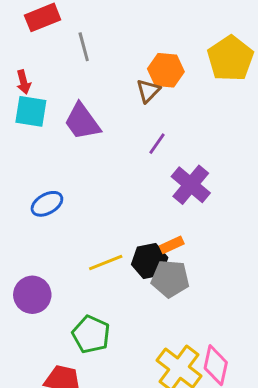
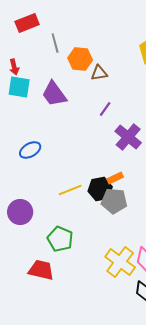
orange hexagon: (166, 70) -> (80, 59), moved
brown triangle: (148, 91) -> (99, 73), turned 36

